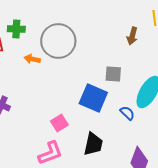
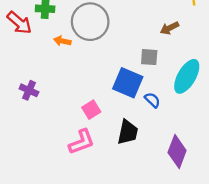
brown arrow: (132, 36) -> (170, 28), moved, turned 48
blue semicircle: (127, 113) -> (152, 100), moved

